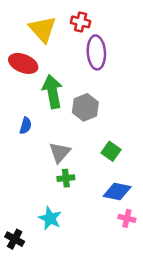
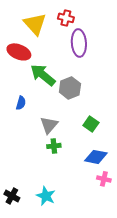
green arrow: (52, 91) -> (43, 75), turned -40
cyan star: (50, 218) -> (46, 196), moved

